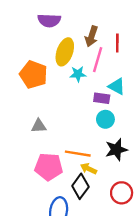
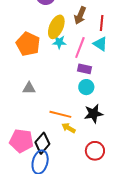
pink line: (98, 60) -> (80, 48), moved
cyan star: (78, 74) -> (59, 42), moved
cyan triangle: (117, 86) -> (100, 44), moved
pink pentagon: (49, 167) -> (21, 141), moved
black diamond: (80, 186) -> (42, 143), moved

